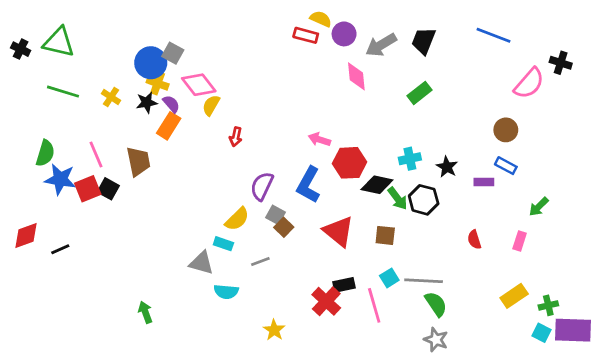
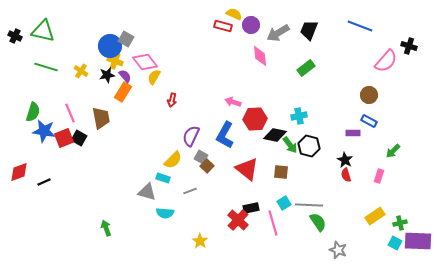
black star: (447, 167) -> (345, 160), moved
gray star: (436, 340) -> (338, 250), moved

